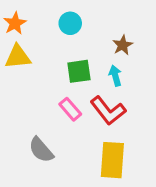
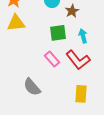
brown star: (123, 45) -> (72, 11), moved
yellow rectangle: (112, 160) -> (81, 94), size x0.7

